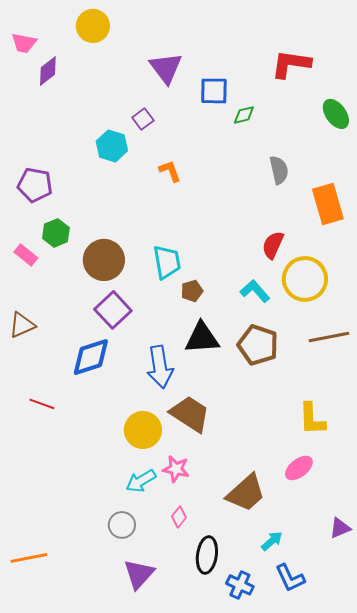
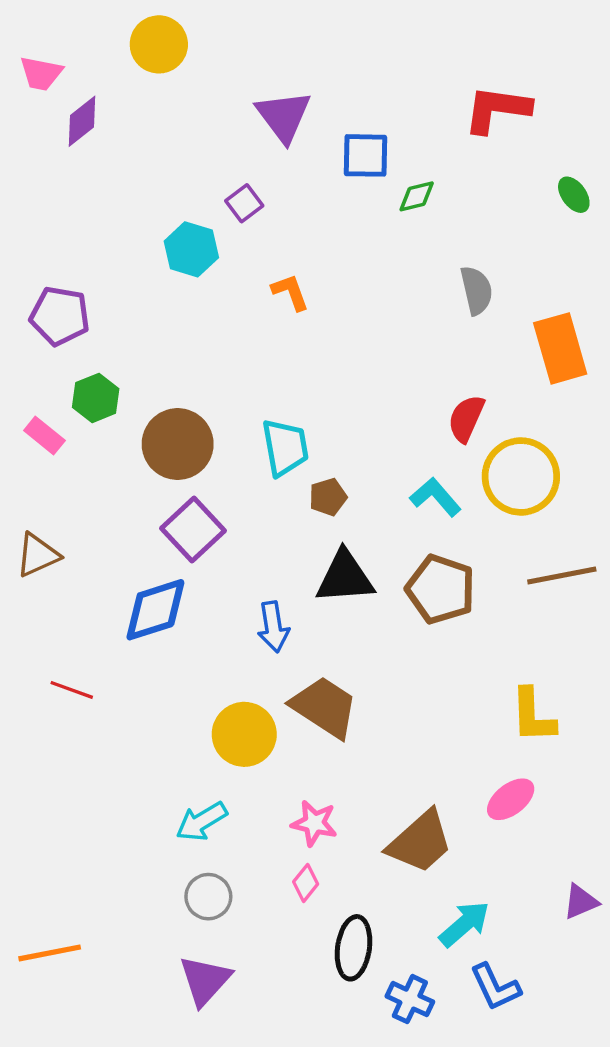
green ellipse: (336, 114) -> (574, 195), size x0.7
blue arrow: (160, 367) -> (273, 627), size x0.7
pink star: (176, 469) -> (314, 823), moved
cyan arrow: (141, 481) -> (202, 821), moved
cyan arrow: (272, 541) -> (465, 924), size x1.4
purple triangle: (139, 574) -> (205, 980), moved

